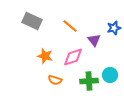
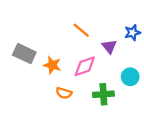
gray rectangle: (32, 21) -> (24, 54), moved
cyan circle: (110, 75) -> (130, 77), moved

